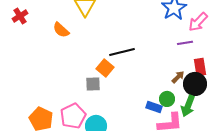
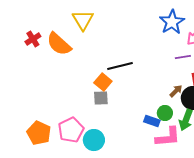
red cross: (20, 16) -> (33, 39), moved
orange semicircle: (61, 30) -> (59, 44), size x1.5
gray square: (93, 84) -> (101, 98), moved

